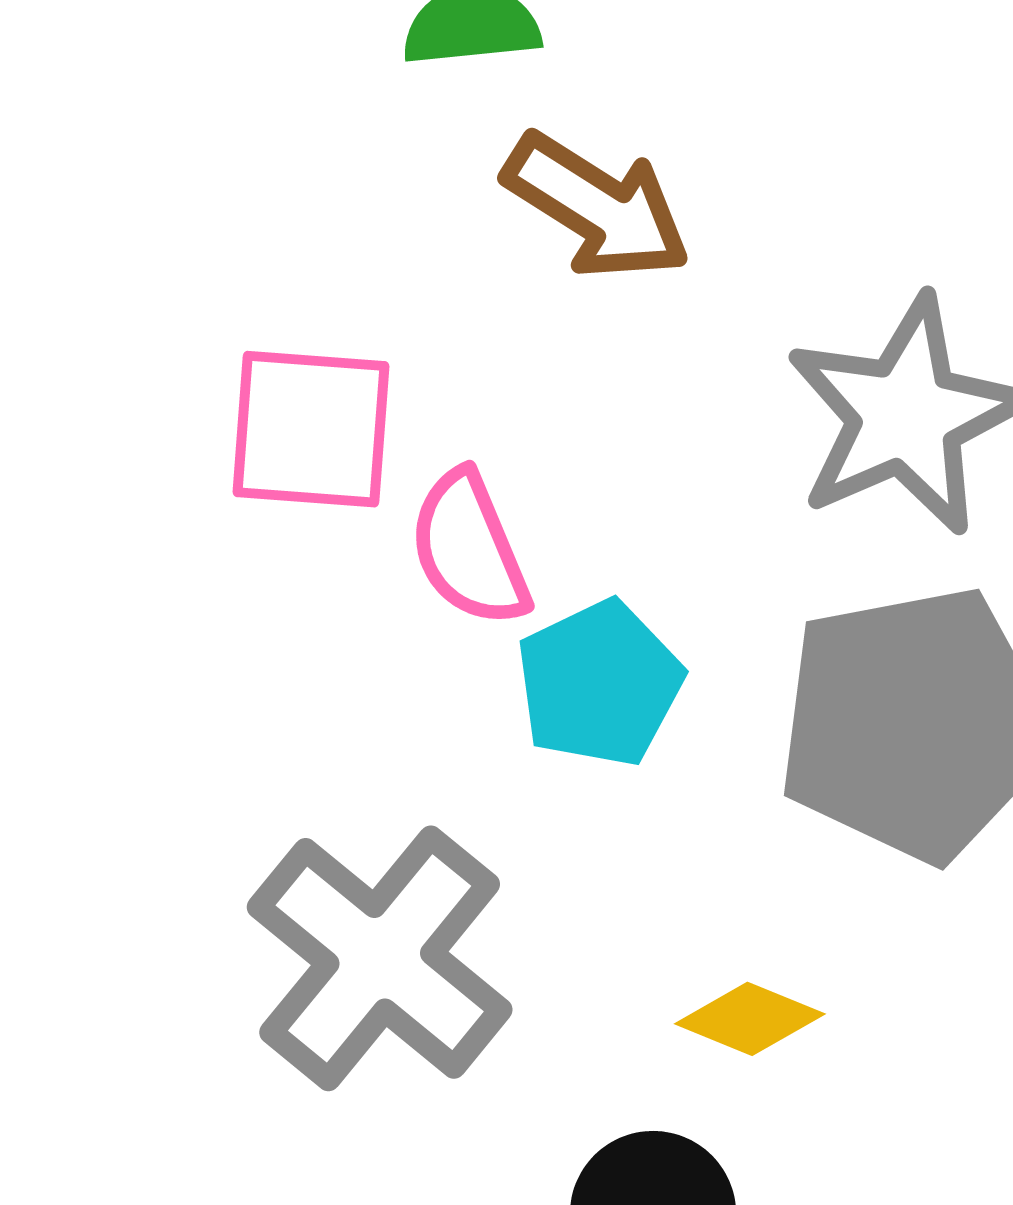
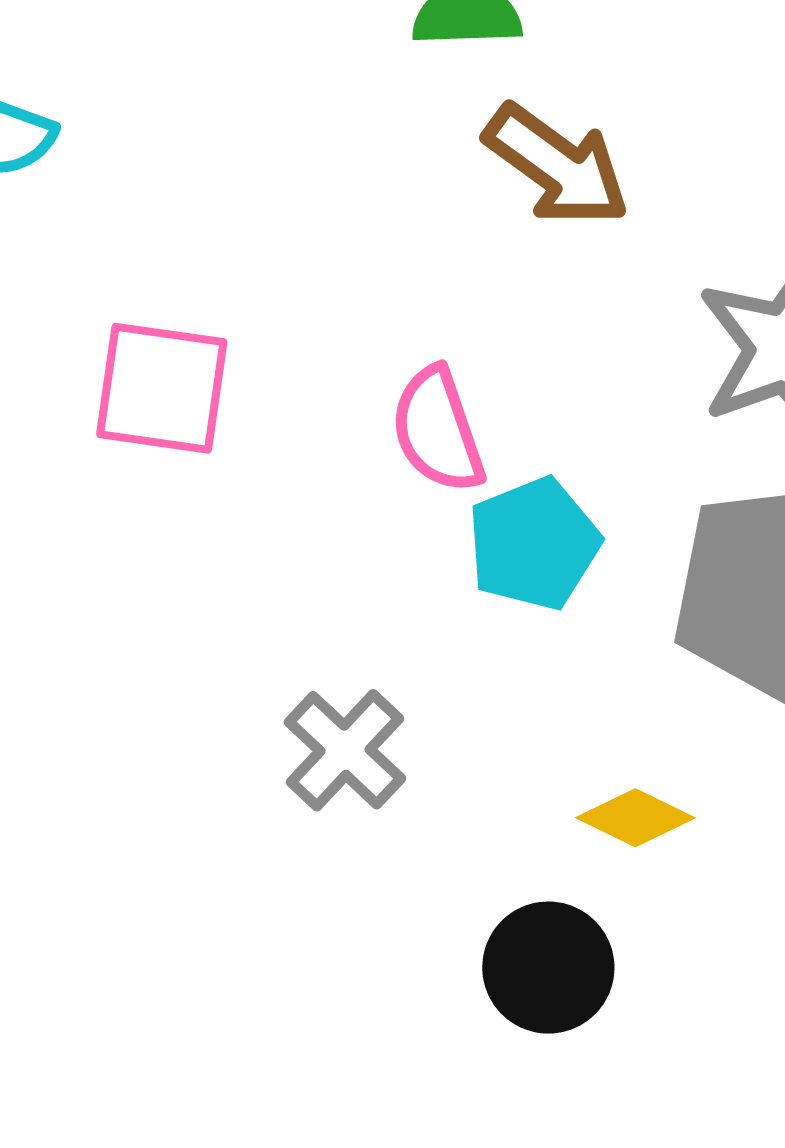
pink square: (311, 429) -> (162, 388), moved
gray cross: (380, 958) -> (345, 750), size x0.6

